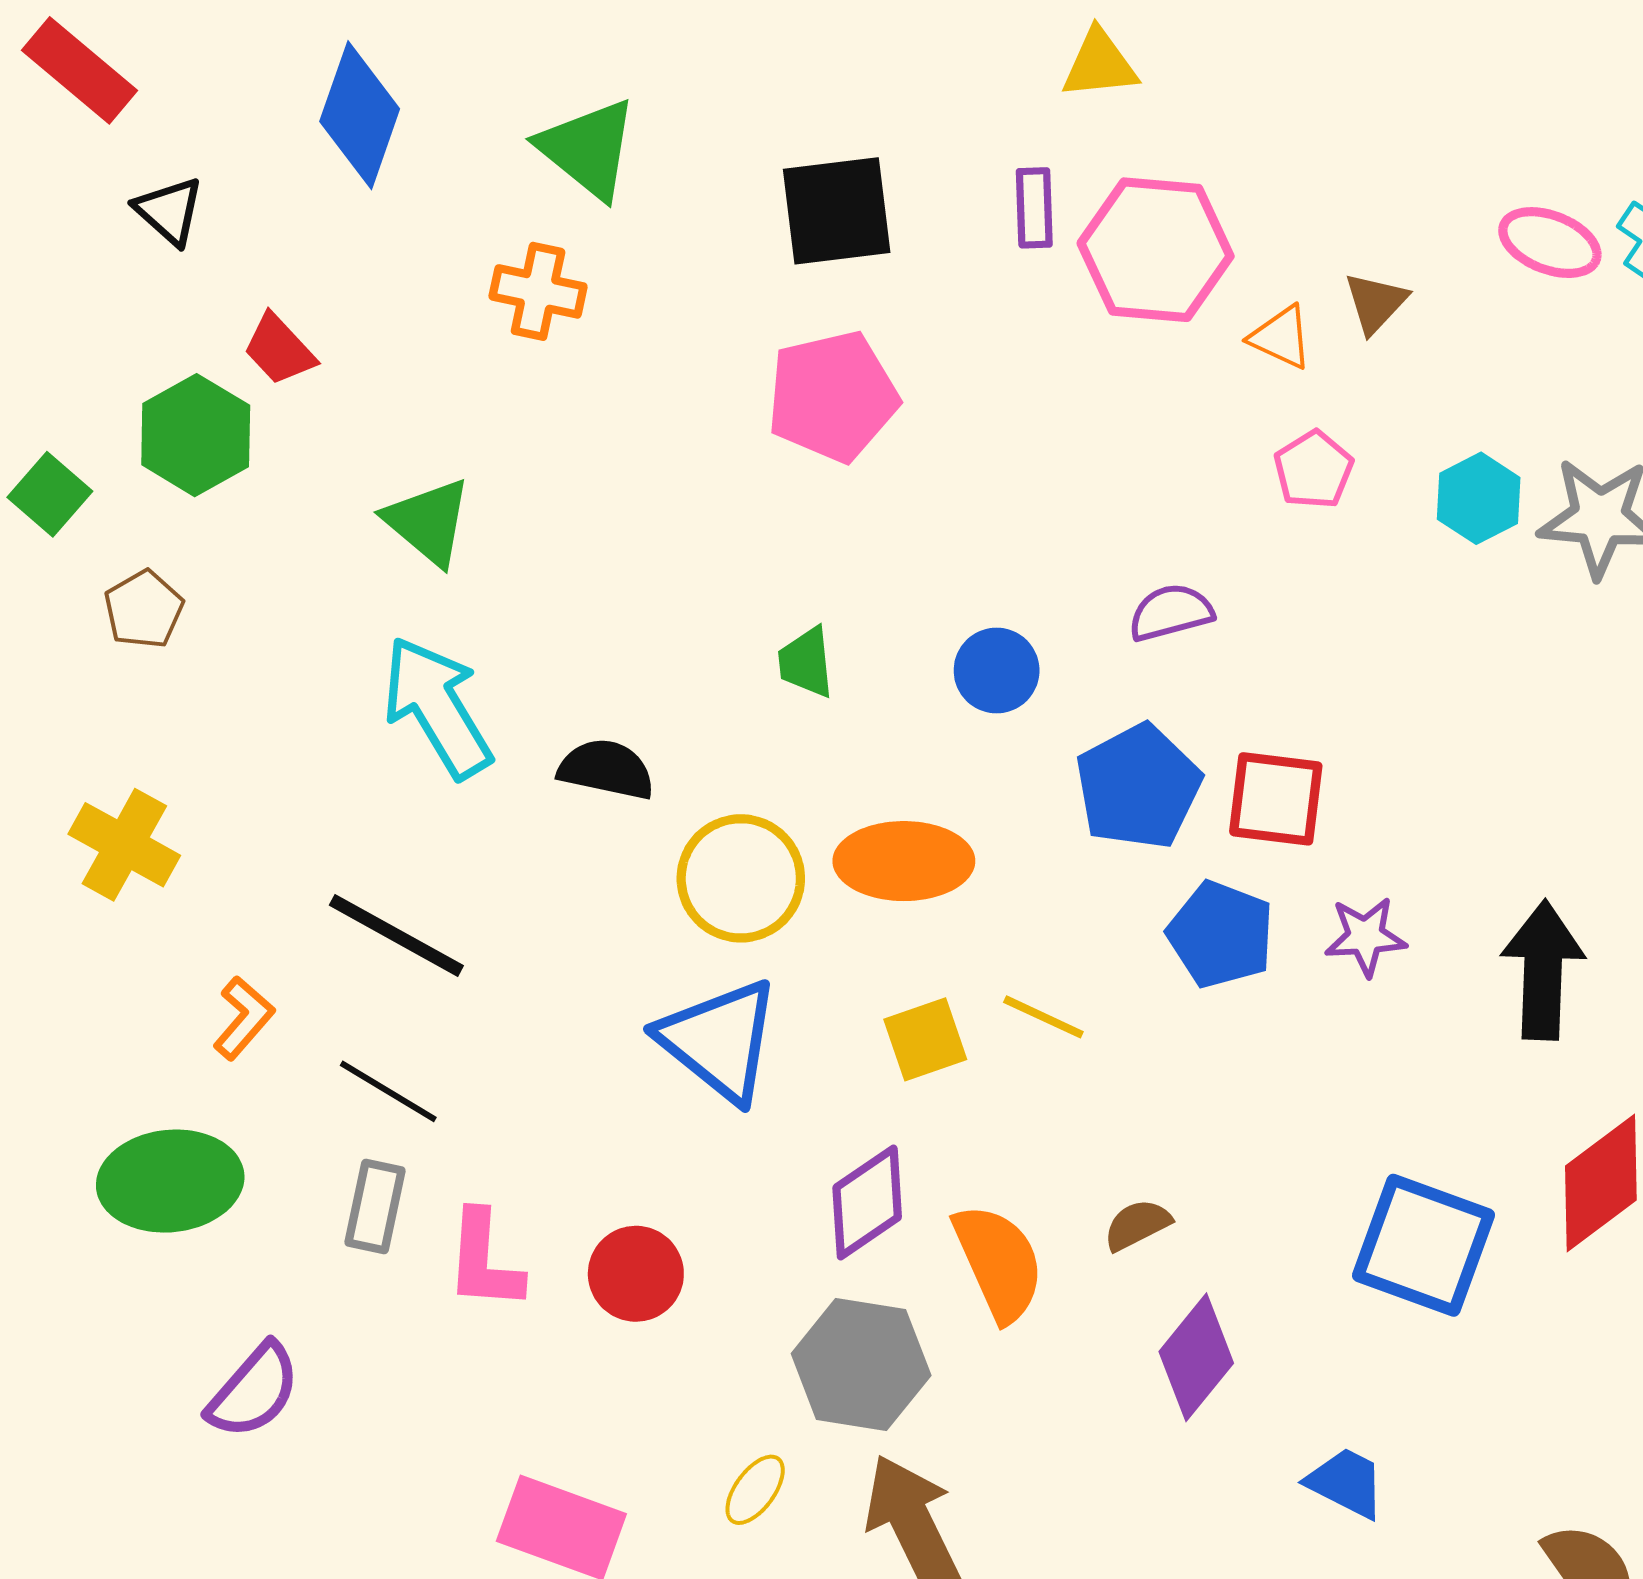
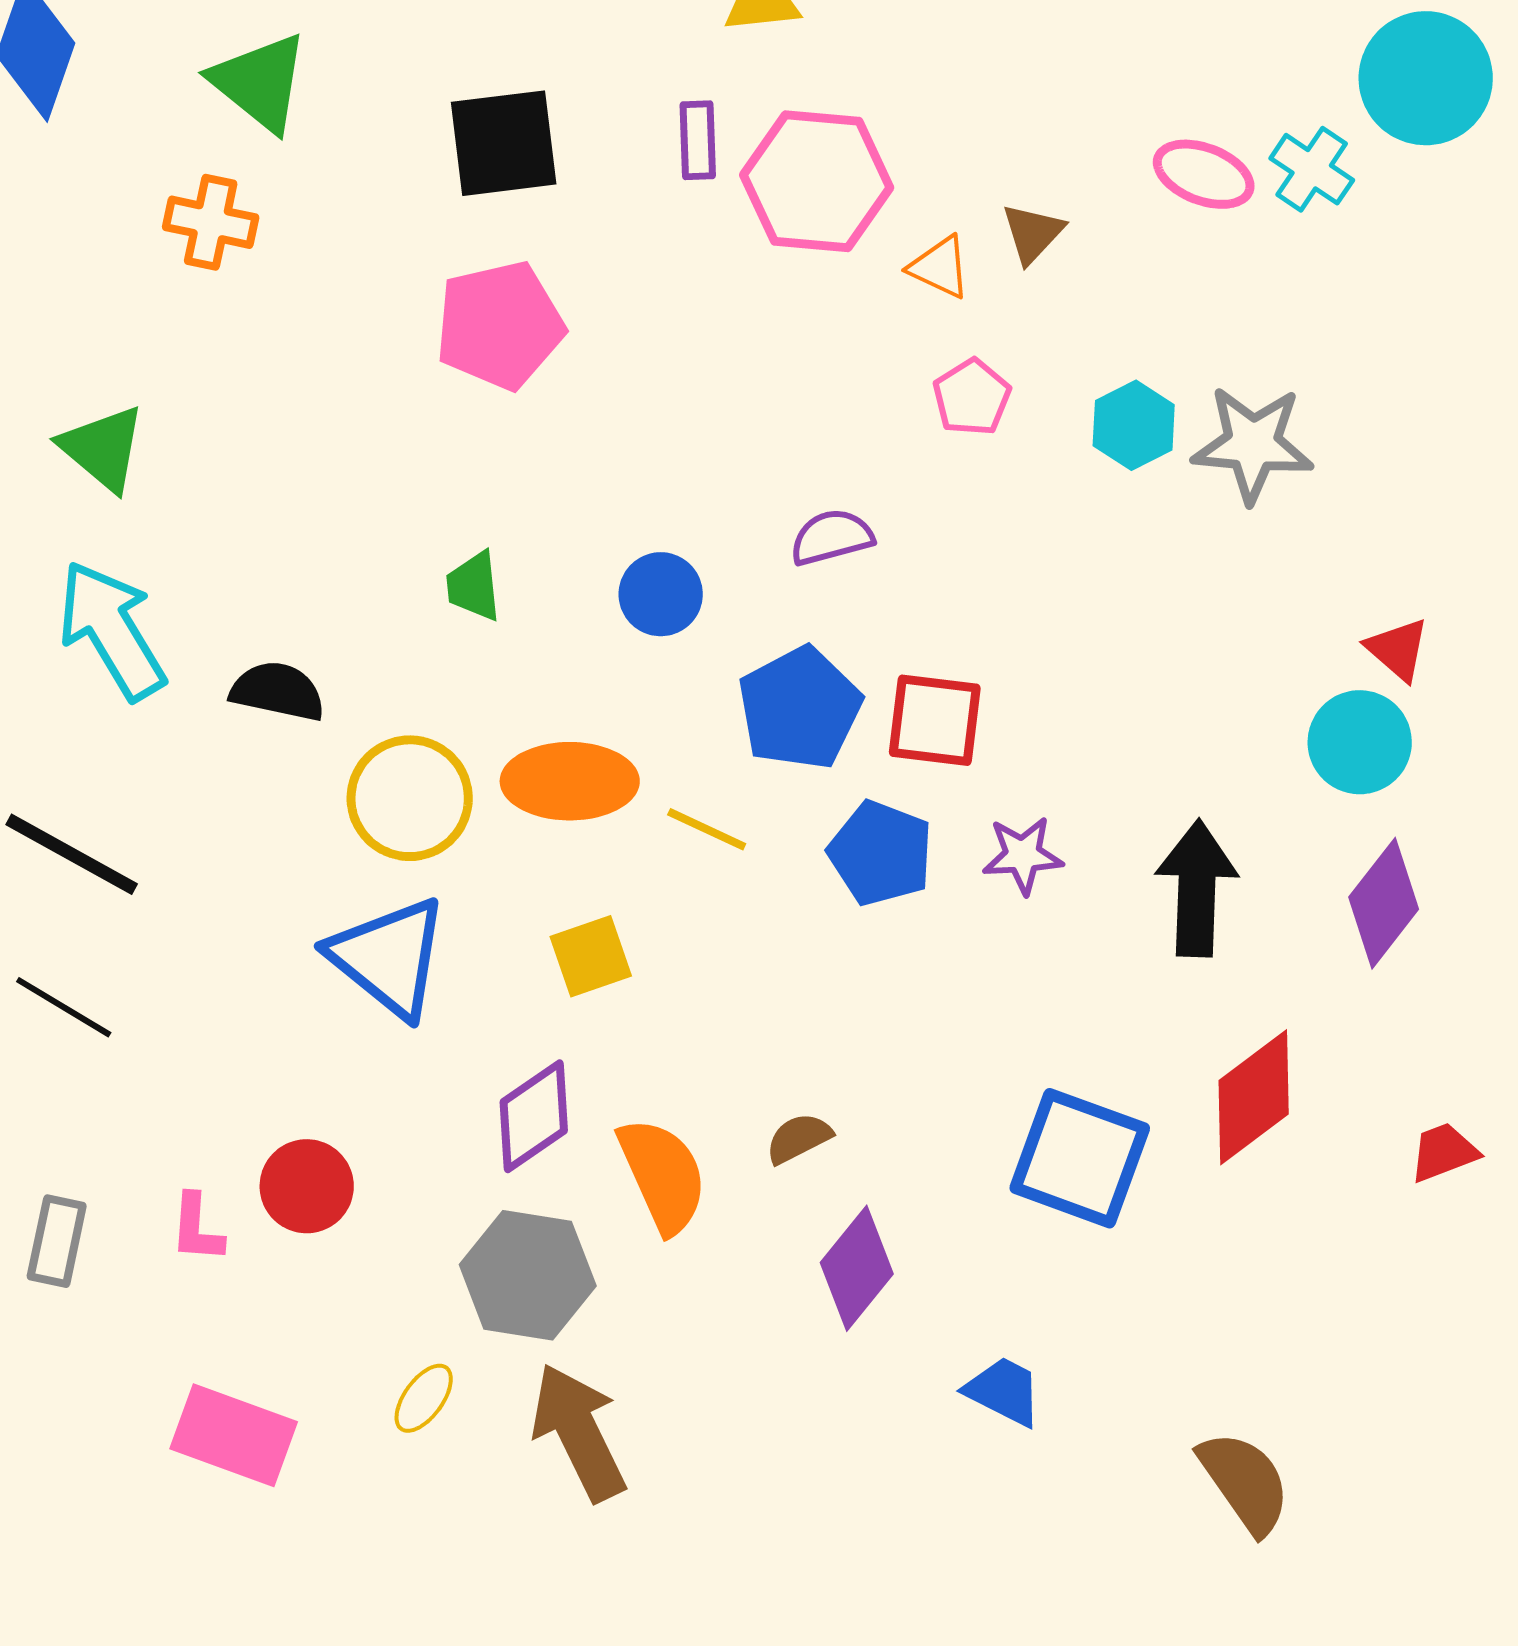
yellow line: (1043, 1017) -> (707, 829), moved
gray rectangle: (375, 1206) -> (57, 1241), moved
pink L-shape: (484, 1261) -> (197, 1228), moved, size x0.7

